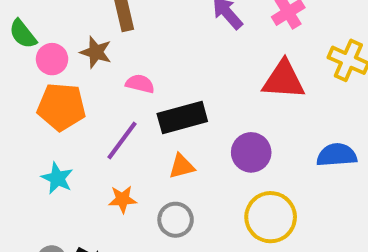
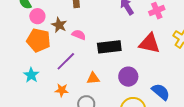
brown star: (96, 52) -> (59, 25), moved
black rectangle: (182, 118) -> (109, 47), moved
blue semicircle: (337, 155) -> (161, 92), moved, turned 36

